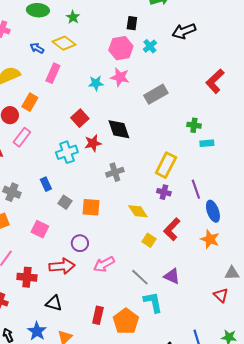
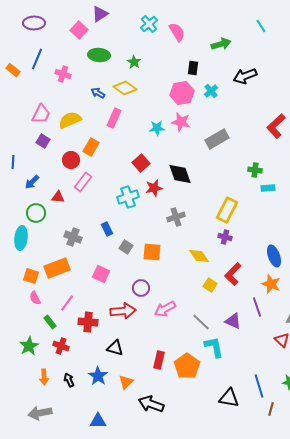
purple line: (196, 189) -> (257, 307), moved

